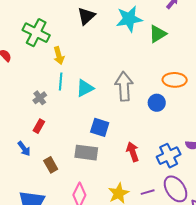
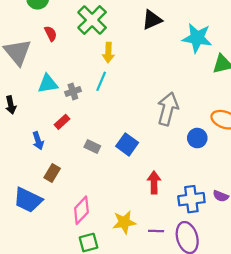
cyan triangle: (85, 88) -> (48, 84), moved
gray rectangle: (86, 153) -> (92, 147), moved, size x0.6
brown rectangle: (51, 165) -> (52, 173), moved, turned 42

